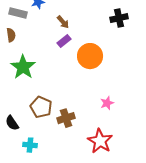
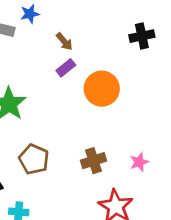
pink star: (107, 103) -> (139, 162), moved
brown cross: (66, 118) -> (93, 161), moved

